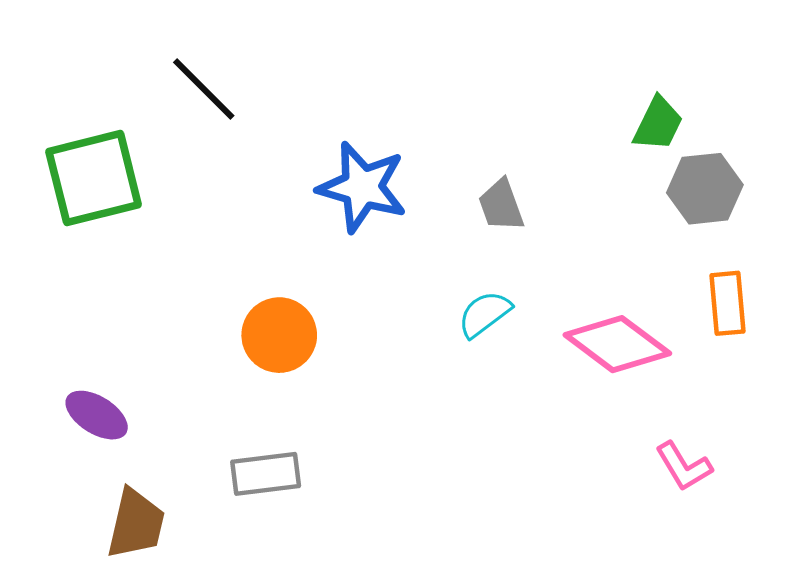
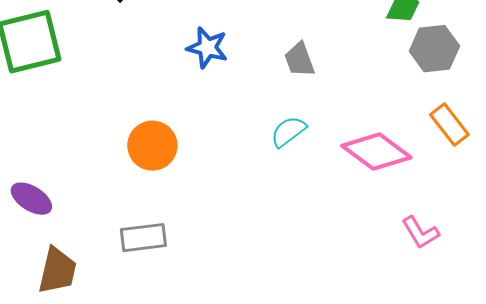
blue star: (362, 187) -> (207, 48), size x0.7
orange rectangle: (727, 303) -> (449, 125), turned -33

